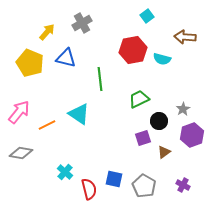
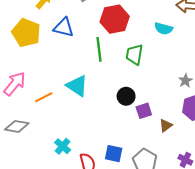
red hexagon: (133, 50) -> (115, 19), moved
green trapezoid: (139, 99) -> (134, 55), moved, turned -55
black circle: (159, 121) -> (126, 96), moved

